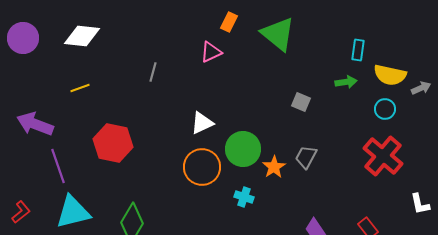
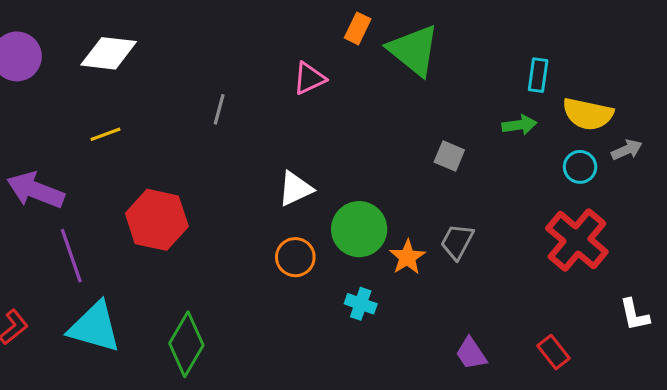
orange rectangle: (229, 22) -> (358, 28), moved
gray arrow: (421, 88) -> (627, 150), moved
orange circle: (202, 167) -> (295, 257), size x0.7
cyan triangle: (73, 212) -> (95, 327), turned 30

